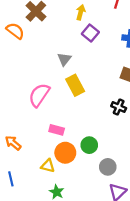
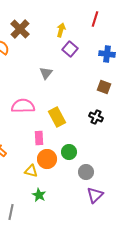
yellow rectangle: (75, 85) -> (57, 117), moved
pink semicircle: (39, 95) -> (23, 106), turned 55
pink rectangle: (57, 130) -> (39, 138), turned 72

